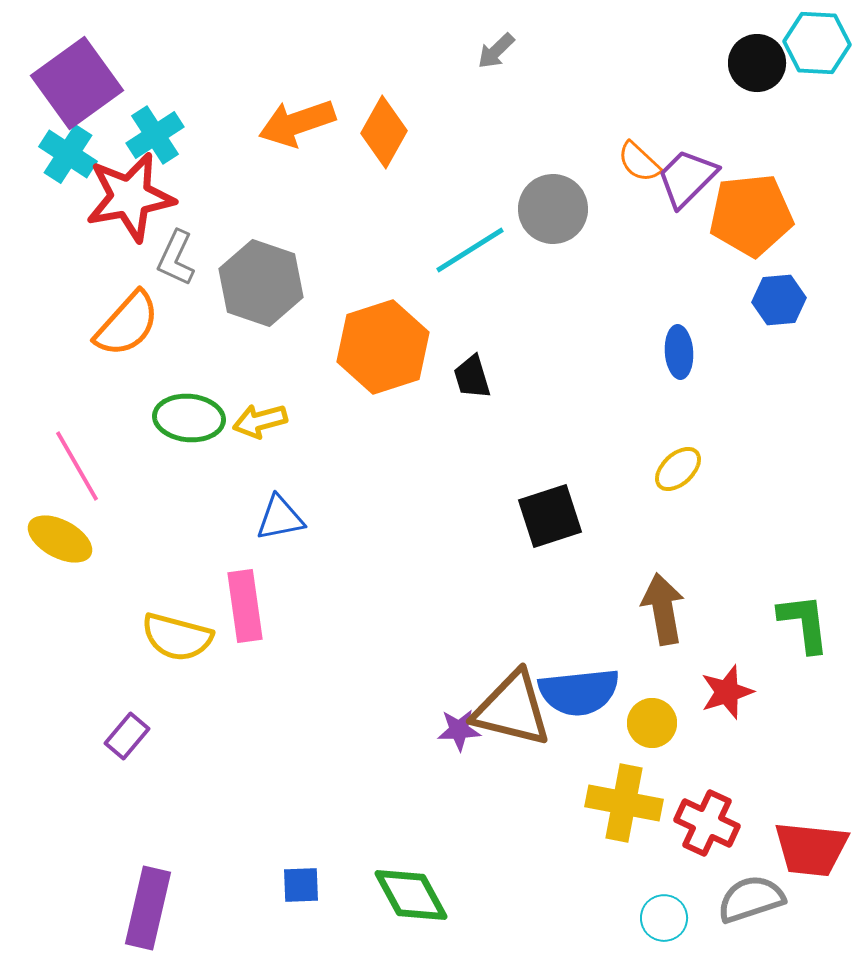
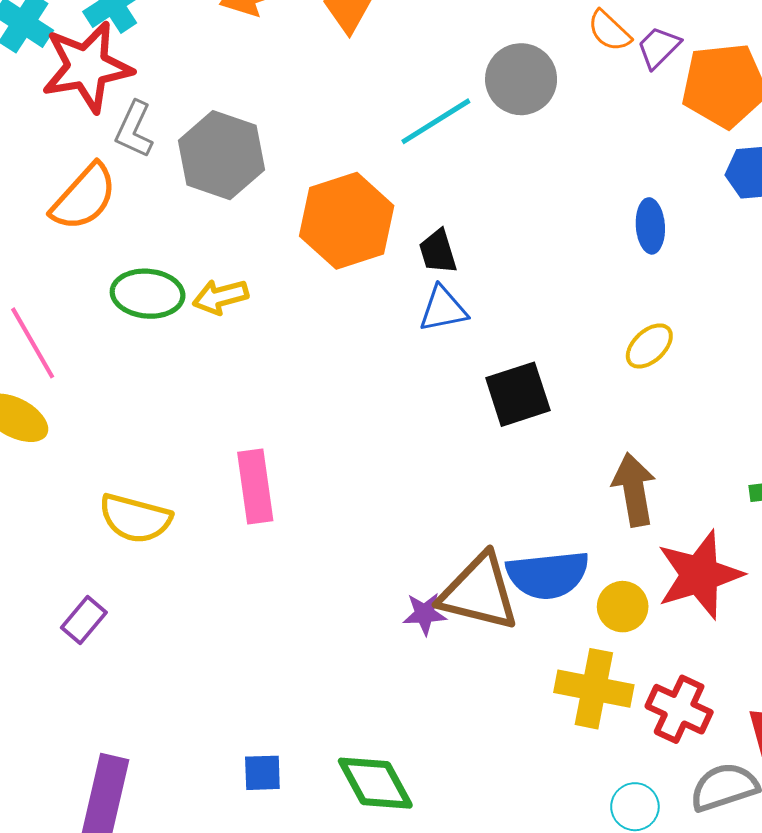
purple trapezoid: (687, 178) -> (659, 47), size x0.7
blue triangle: (280, 518) -> (443, 309), moved
pink rectangle: (245, 606) -> (255, 487), moved
red star: (727, 692) -> (700, 575), size x1.6

